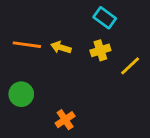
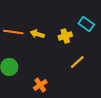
cyan rectangle: (105, 18) -> (86, 24), moved
yellow line: (130, 66) -> (77, 62), moved

